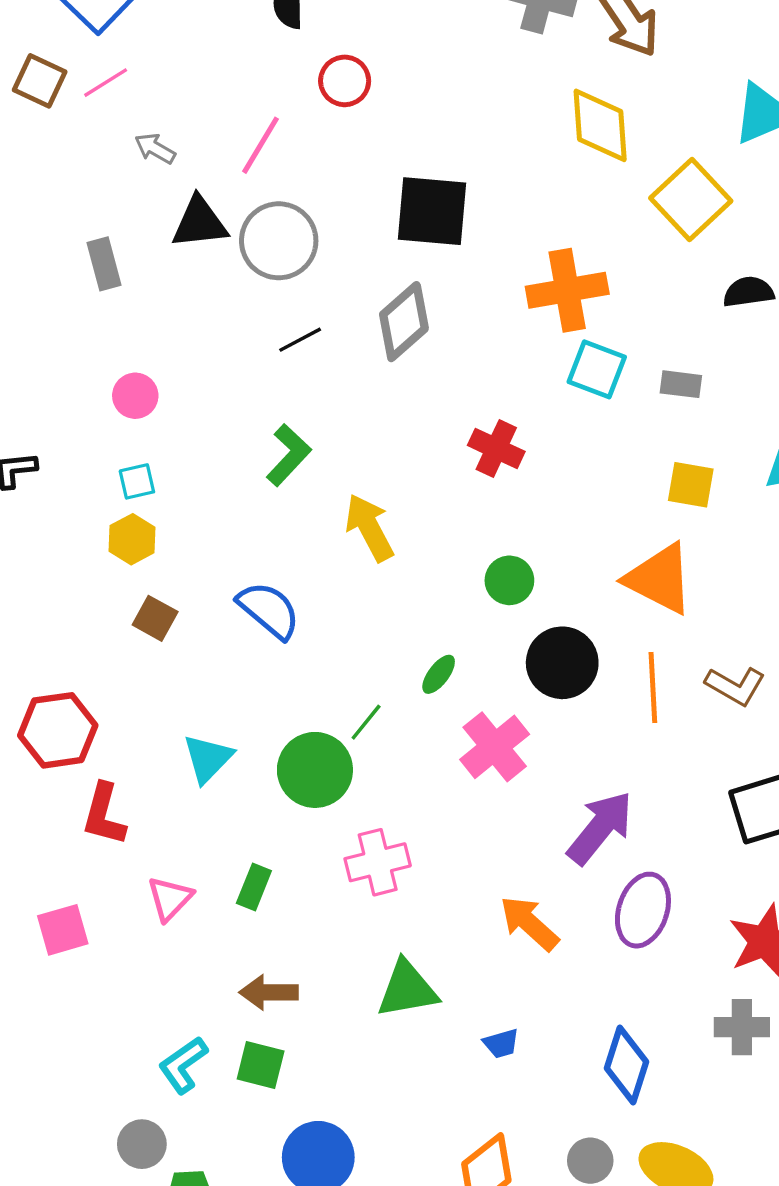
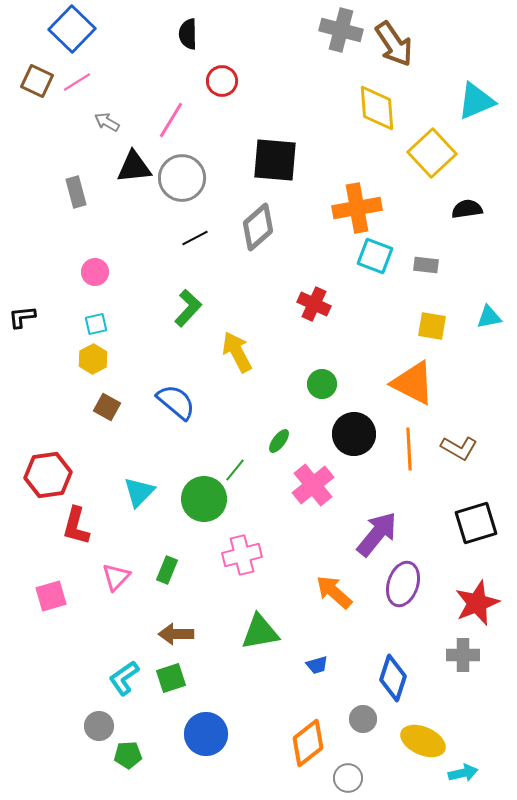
green square: (261, 1065) -> (171, 678), turned -32
gray circle: (590, 1161) -> (363, 719), moved

